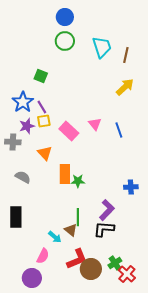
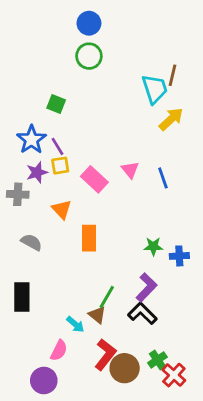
cyan trapezoid: (102, 47) -> (155, 89), moved
green star: (78, 181) -> (153, 246), moved
green line: (78, 217) -> (107, 297), turned 30
black L-shape: (104, 229) -> (142, 313), turned 40
red L-shape: (77, 259) -> (105, 355), turned -30

